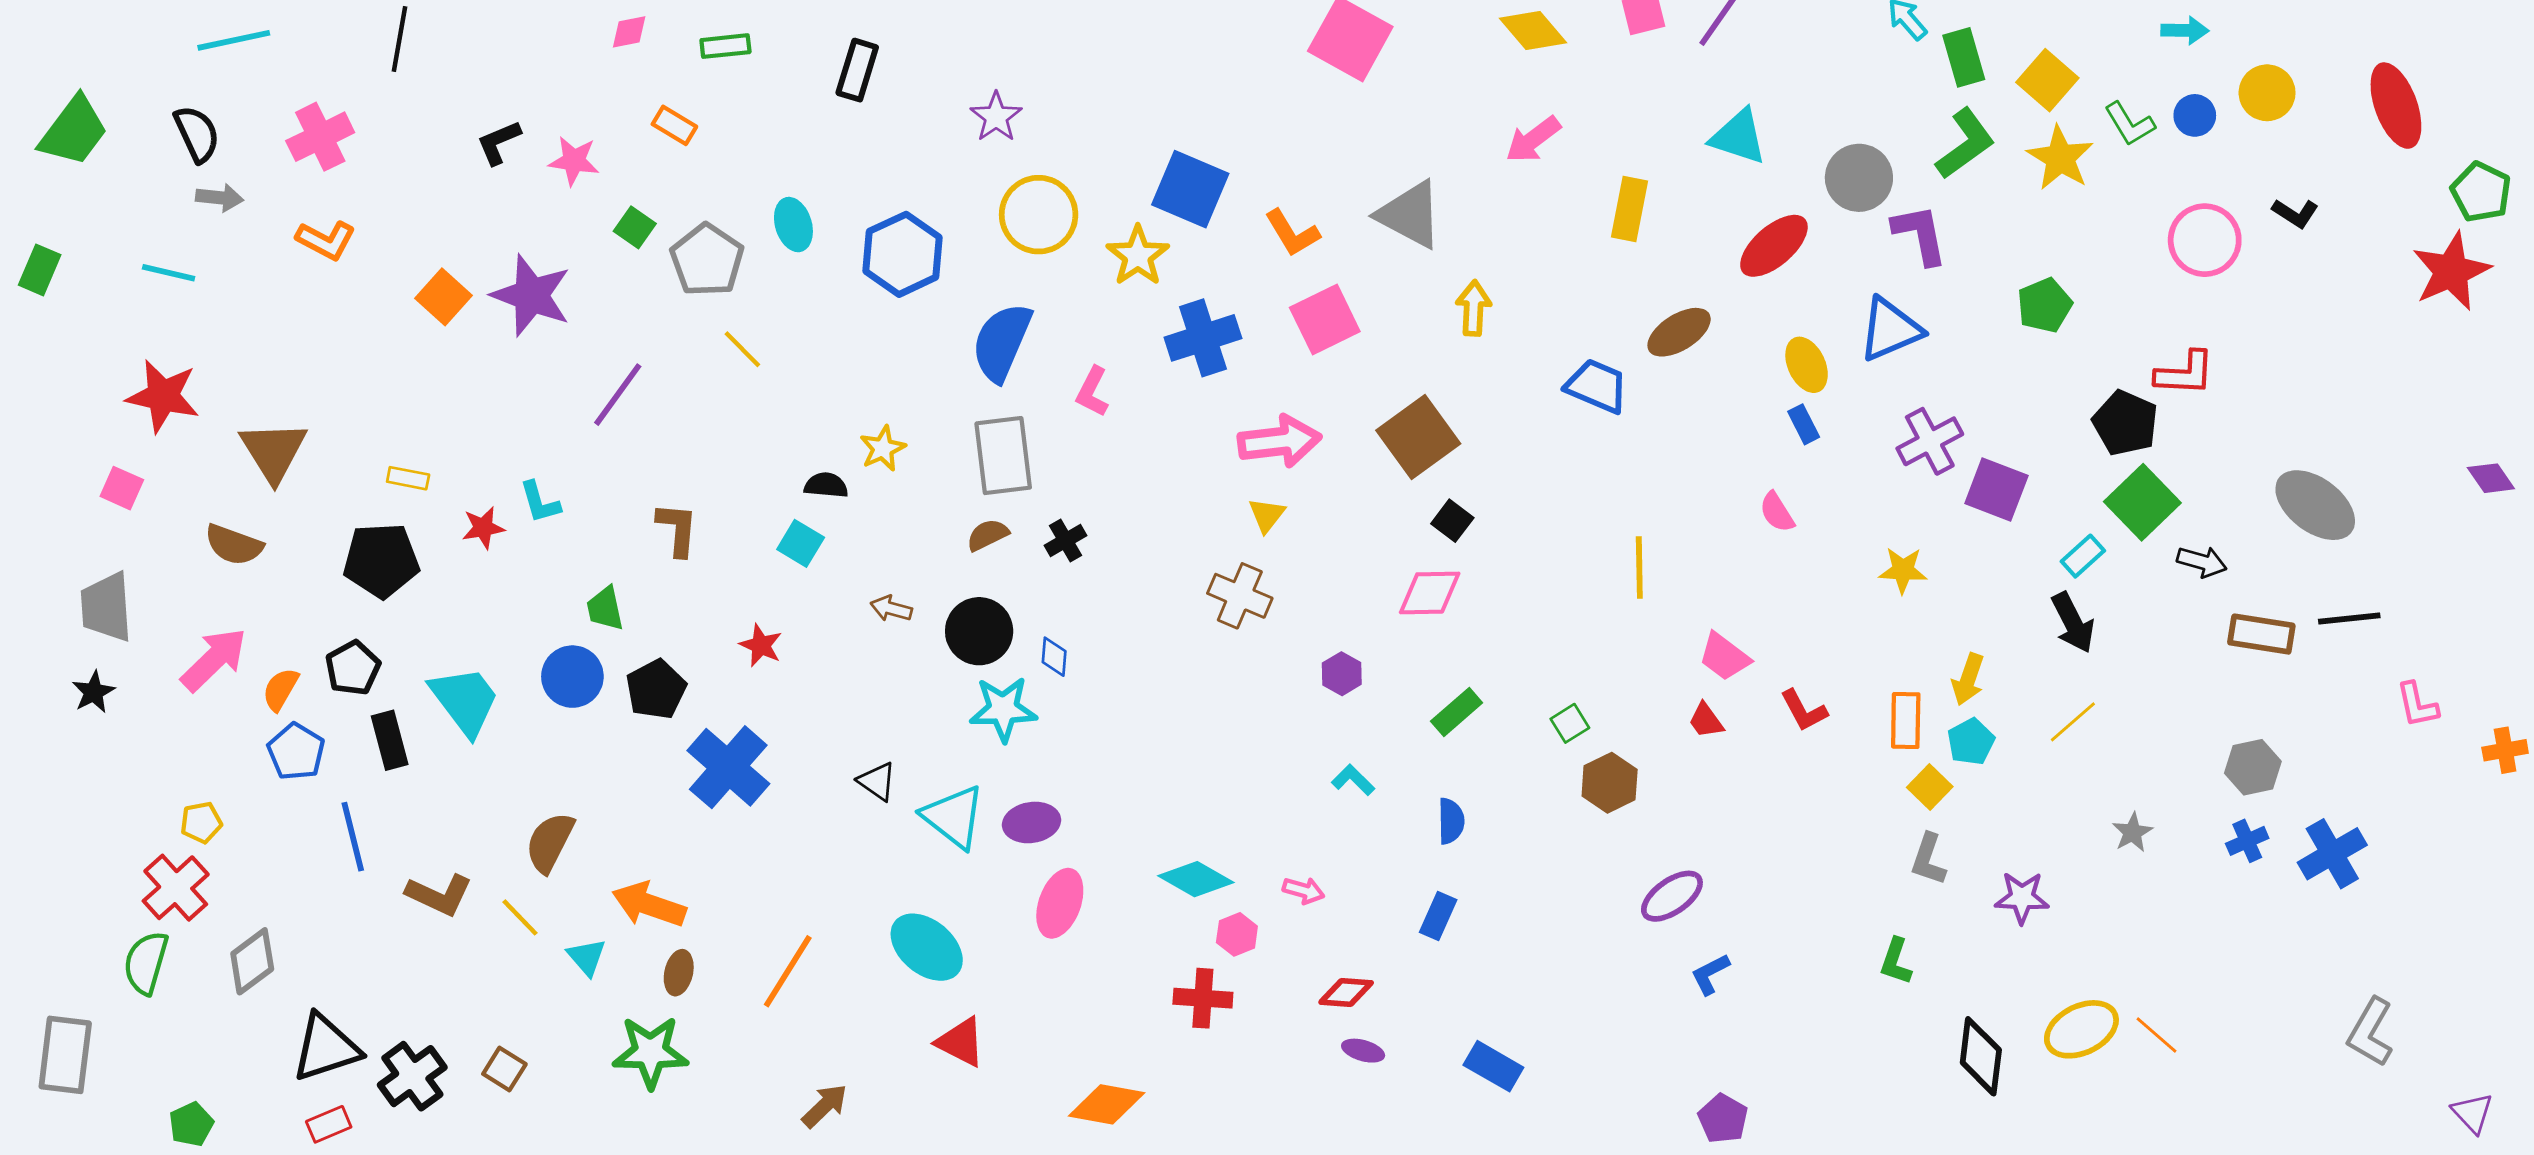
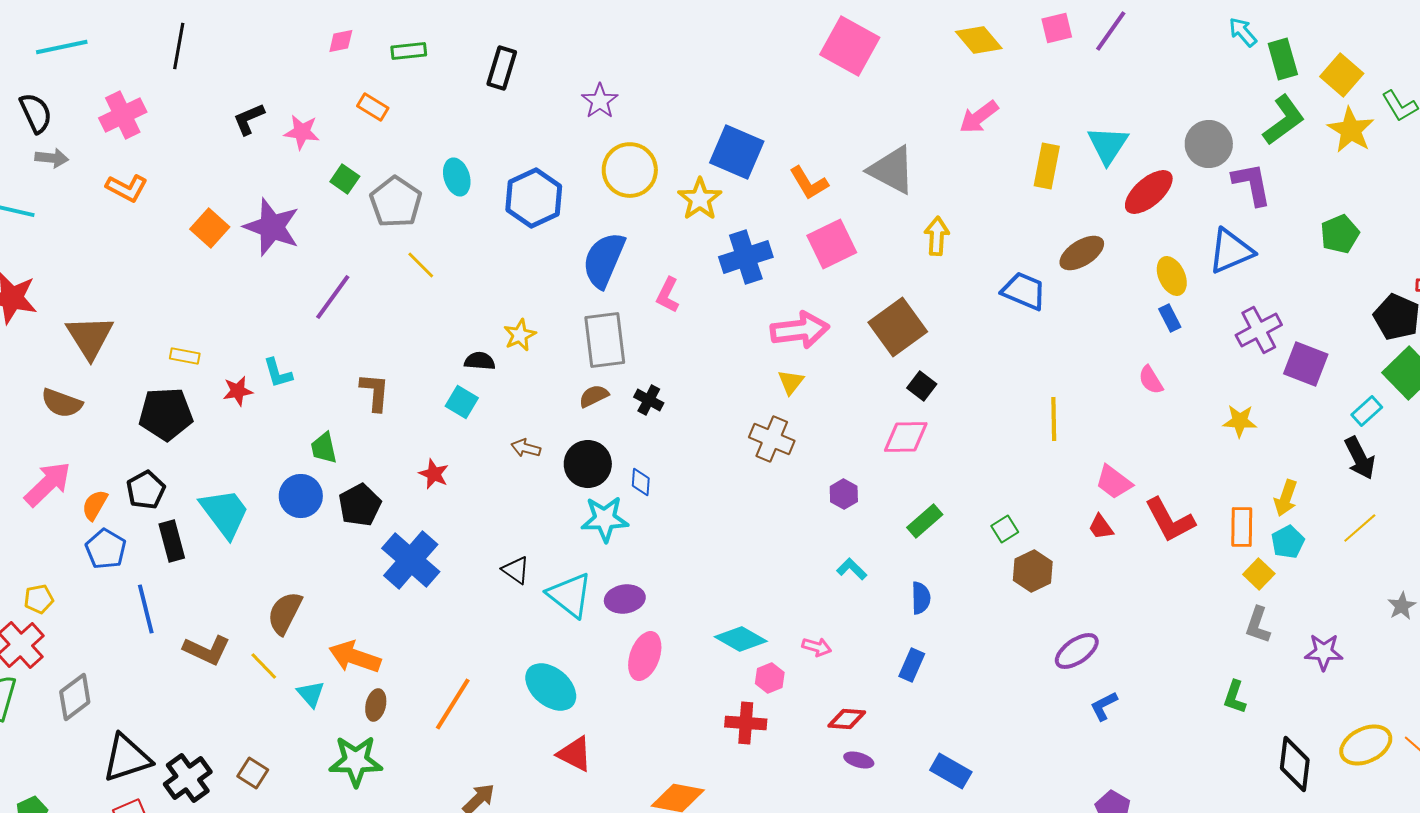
cyan triangle: (1739, 137) -> (1108, 145), moved, turned 45
black cross: (1066, 541) -> (649, 400), turned -32
red L-shape: (1804, 711) -> (1170, 520), size x1.5

